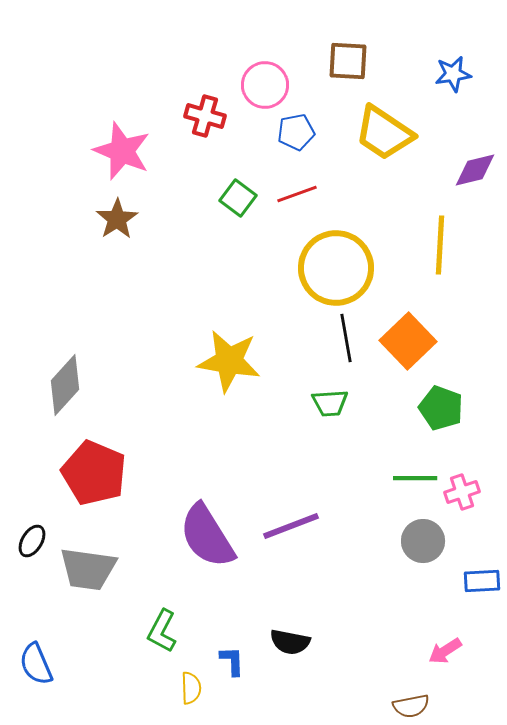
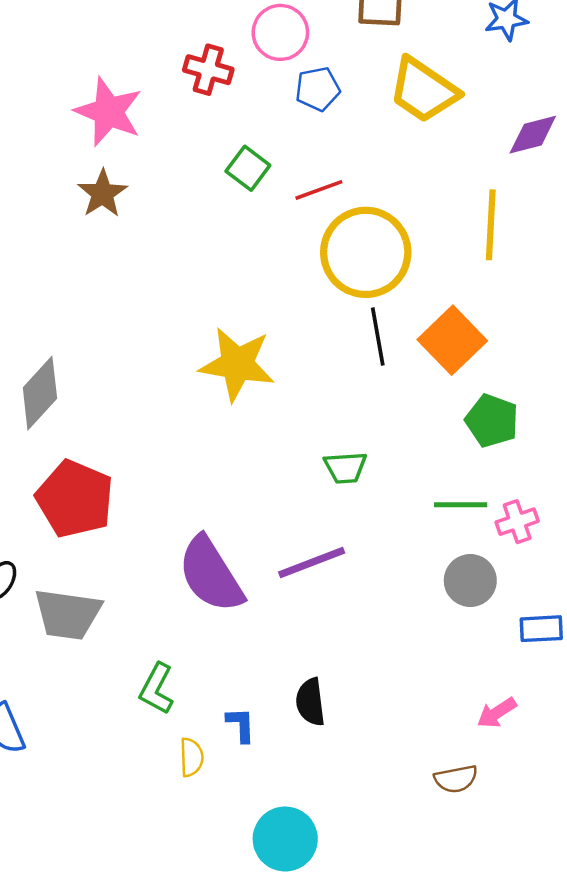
red line: (297, 194) -> (319, 190), moved
green trapezoid: (330, 403) -> (345, 468), moved
black semicircle: (290, 642) -> (310, 702), turned 72

